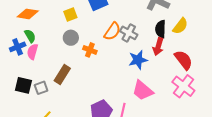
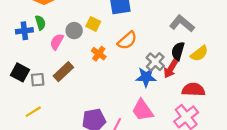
yellow square: (70, 15) -> (93, 24), moved, turned 32
gray cross: (129, 33) -> (155, 62), moved
gray circle: (71, 38) -> (74, 31), moved
pink semicircle: (32, 52) -> (57, 42), moved
red semicircle: (183, 60) -> (193, 90), turned -65

